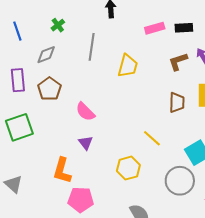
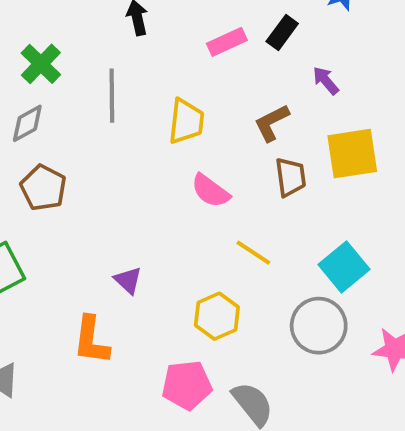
green cross: (58, 25) -> (41, 64), size x1.5
black rectangle: (184, 28) -> (282, 32), turned -42
brown L-shape: (178, 61) -> (272, 123), moved
pink semicircle: (85, 112) -> (210, 191), moved
pink pentagon: (81, 200) -> (187, 385), moved

